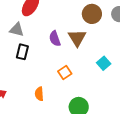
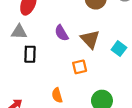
brown triangle: (77, 38) -> (90, 39), moved
orange square: (65, 72) -> (80, 67), turned 32

